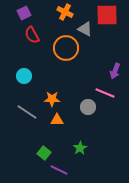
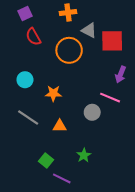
orange cross: (65, 12) -> (68, 13), turned -35
red square: (107, 15) -> (112, 41), moved
orange star: (52, 99) -> (53, 93), moved

